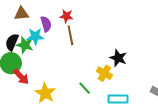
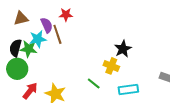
brown line: (70, 35) -> (57, 34), moved
black star: (118, 58) -> (123, 49), turned 30
red arrow: (21, 77) -> (30, 91), moved, turned -90

